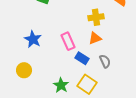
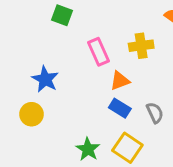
orange triangle: (95, 38) -> (120, 81), moved
pink rectangle: (68, 41) -> (99, 52), moved
yellow circle: (24, 70) -> (32, 114), moved

